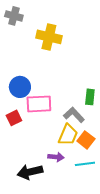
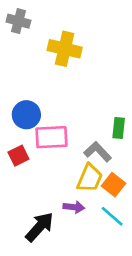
cyan line: (85, 164) -> (112, 216), turned 48
black arrow: (30, 172) -> (40, 227), turned 145

